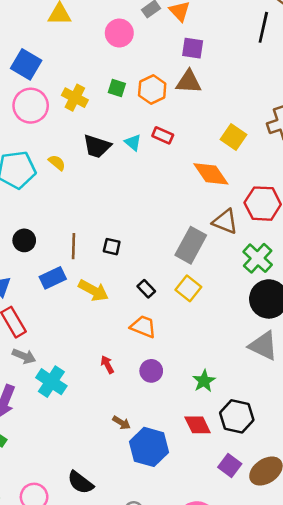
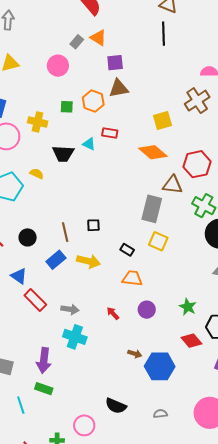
yellow square: (234, 137) -> (163, 121), turned -36
gray arrow: (24, 356) -> (70, 309), moved

